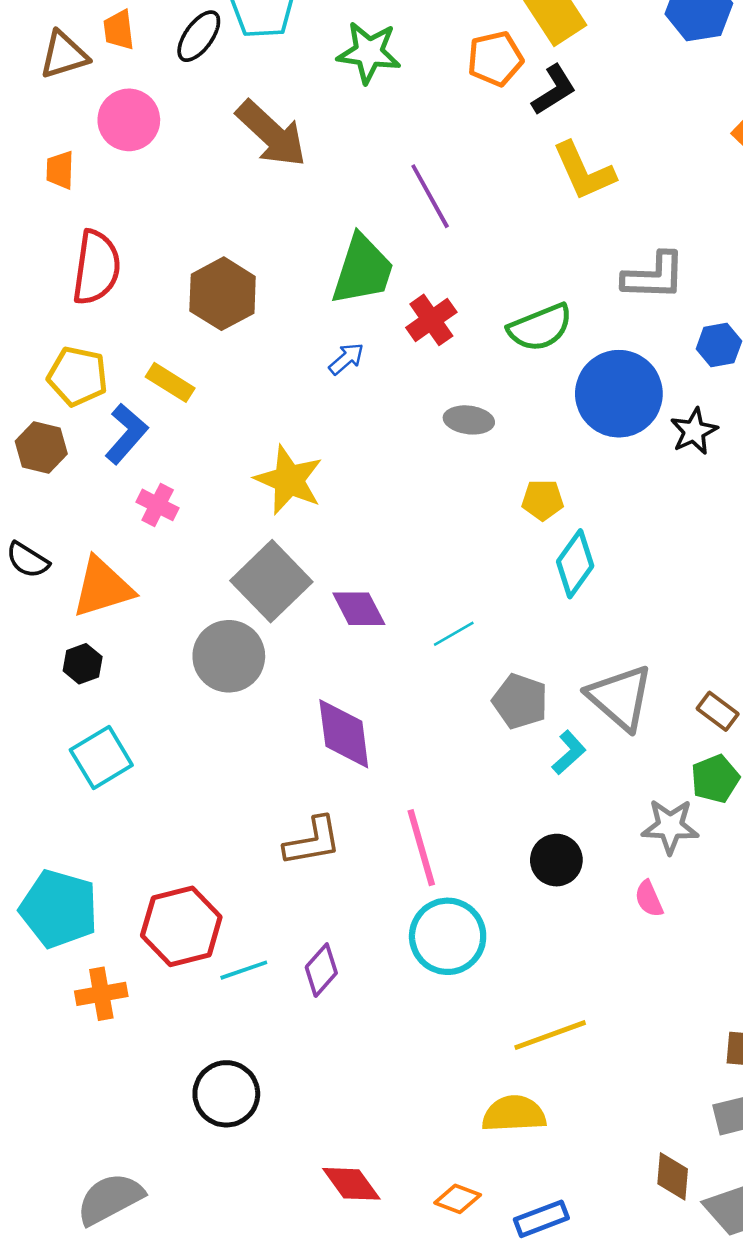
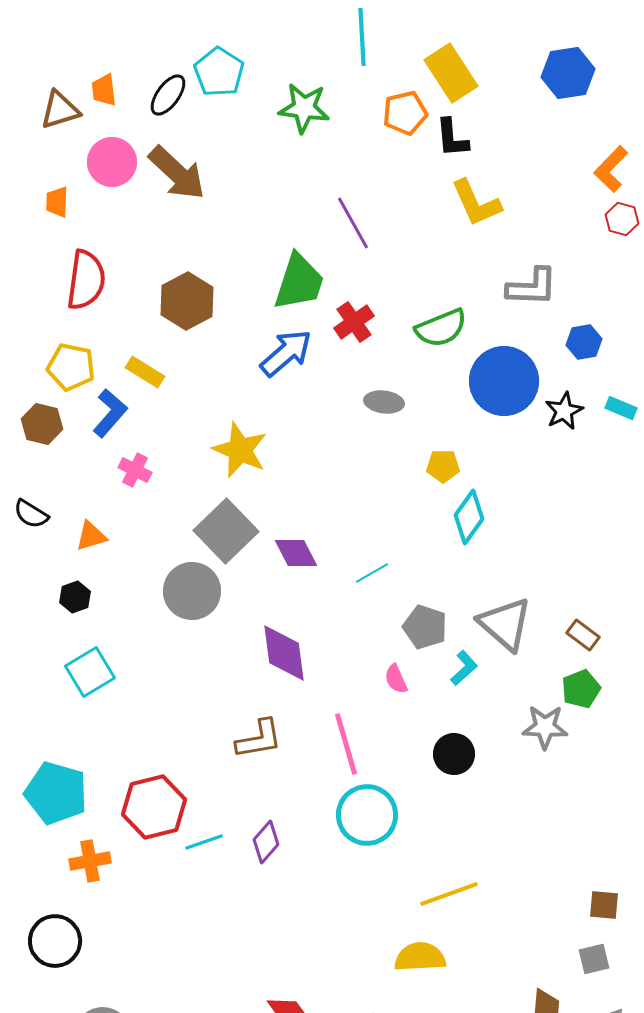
black L-shape: (554, 90) -> (452, 138), turned 117
brown arrow: (271, 134) -> (177, 173), moved
blue arrow: (346, 359) -> (286, 353), size x1.8
orange triangle: (103, 587) -> (91, 536), size x0.6
pink semicircle: (649, 899) -> (396, 679), moved
black circle: (226, 1094) -> (55, 941), moved

